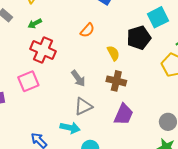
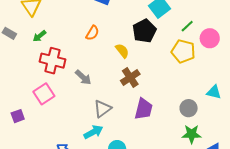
gray arrow: (78, 78) -> (83, 77), moved
brown cross: (116, 81) -> (130, 77), turned -36
cyan arrow: (70, 128) -> (93, 132), turned -30

